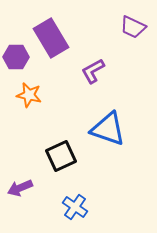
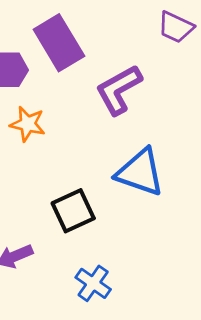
purple L-shape: (93, 71) -> (119, 90), size x1.4

